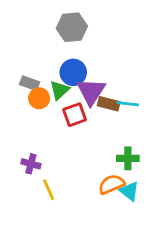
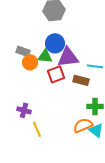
green triangle: (60, 90) -> (45, 56), turned 49
purple triangle: (91, 91) -> (68, 57), turned 50
brown rectangle: (109, 104) -> (81, 80), moved

